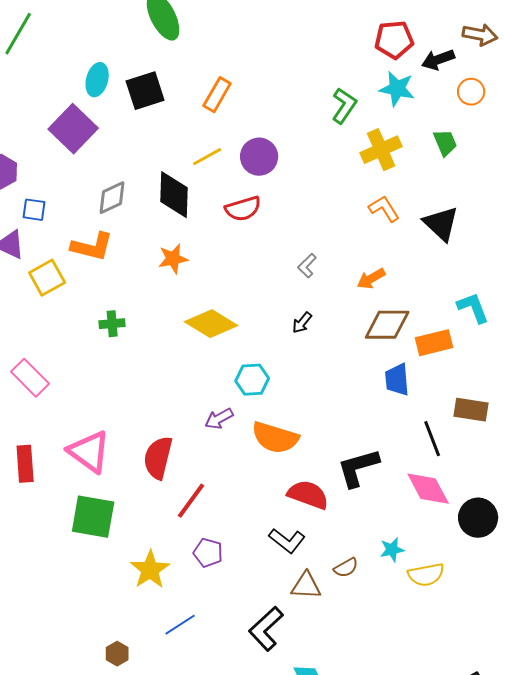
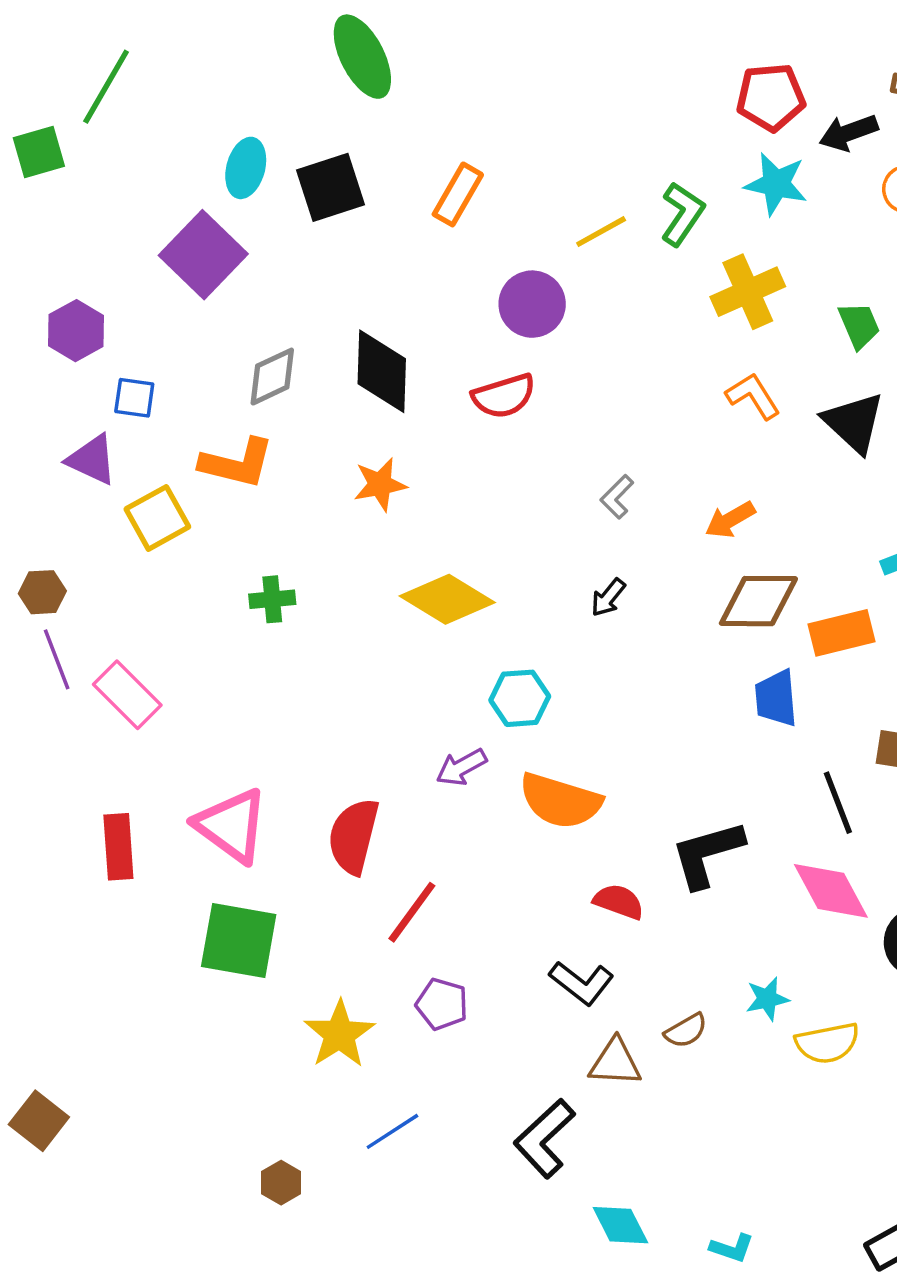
green trapezoid: (445, 143) -> (859, 325), moved
yellow line: (207, 157) -> (601, 232), moved
red semicircle: (308, 495) -> (619, 902), size x0.7

